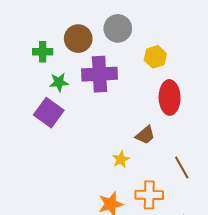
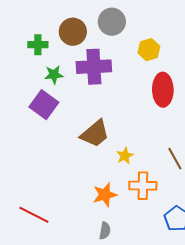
brown trapezoid: (145, 135) -> (95, 134), moved, size x1.5
yellow star: (121, 159) -> (125, 156), moved

